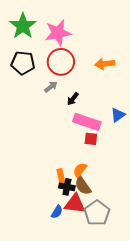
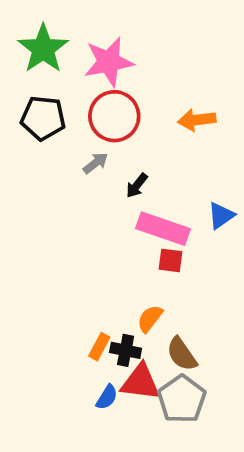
orange rectangle: (61, 176) -> (99, 347), moved, turned 40
brown semicircle: (83, 186) -> (182, 354), moved

